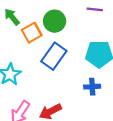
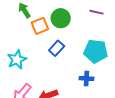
blue rectangle: (54, 56) -> (57, 48), size x0.7

